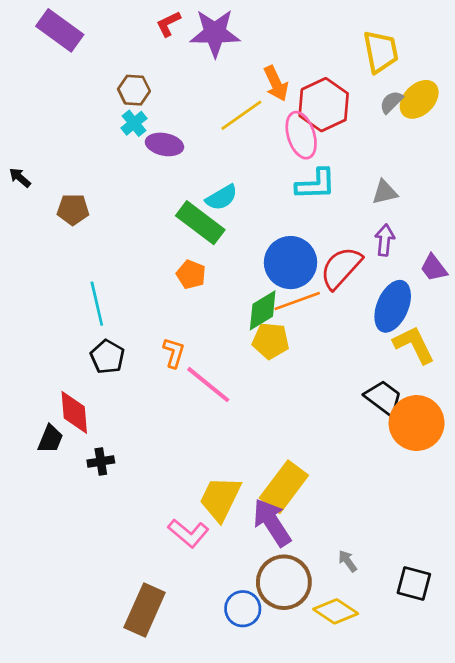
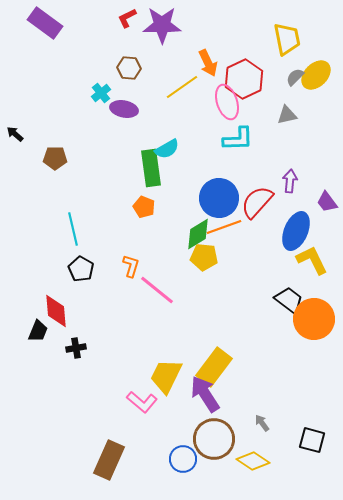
brown hexagon: (134, 90) -> (129, 68), moved
gray triangle: (385, 192) -> (287, 115), moved
green rectangle: (200, 223) -> (151, 168), turned 45

